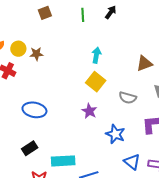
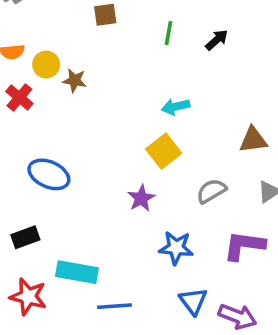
cyan arrow: (96, 55) -> (175, 107), turned -126
gray semicircle: (128, 98) -> (211, 191), turned 120
blue star: (115, 134) -> (176, 248), turned -30

